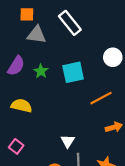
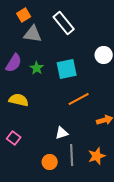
orange square: (27, 14) -> (24, 15), turned -32
orange line: (101, 98) -> (79, 99), moved
white triangle: (68, 141) -> (62, 133), turned 40

